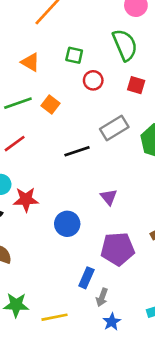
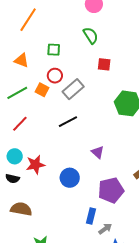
green semicircle: (125, 45) -> (91, 35), size x0.7
red circle: (93, 80) -> (55, 76), moved
gray rectangle: (114, 128) -> (73, 89), moved
gray arrow: (102, 297) -> (105, 229), turned -136

